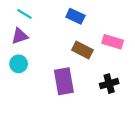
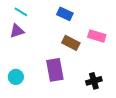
cyan circle: (19, 64) -> (16, 77), moved
black cross: (109, 84) -> (94, 81), moved

